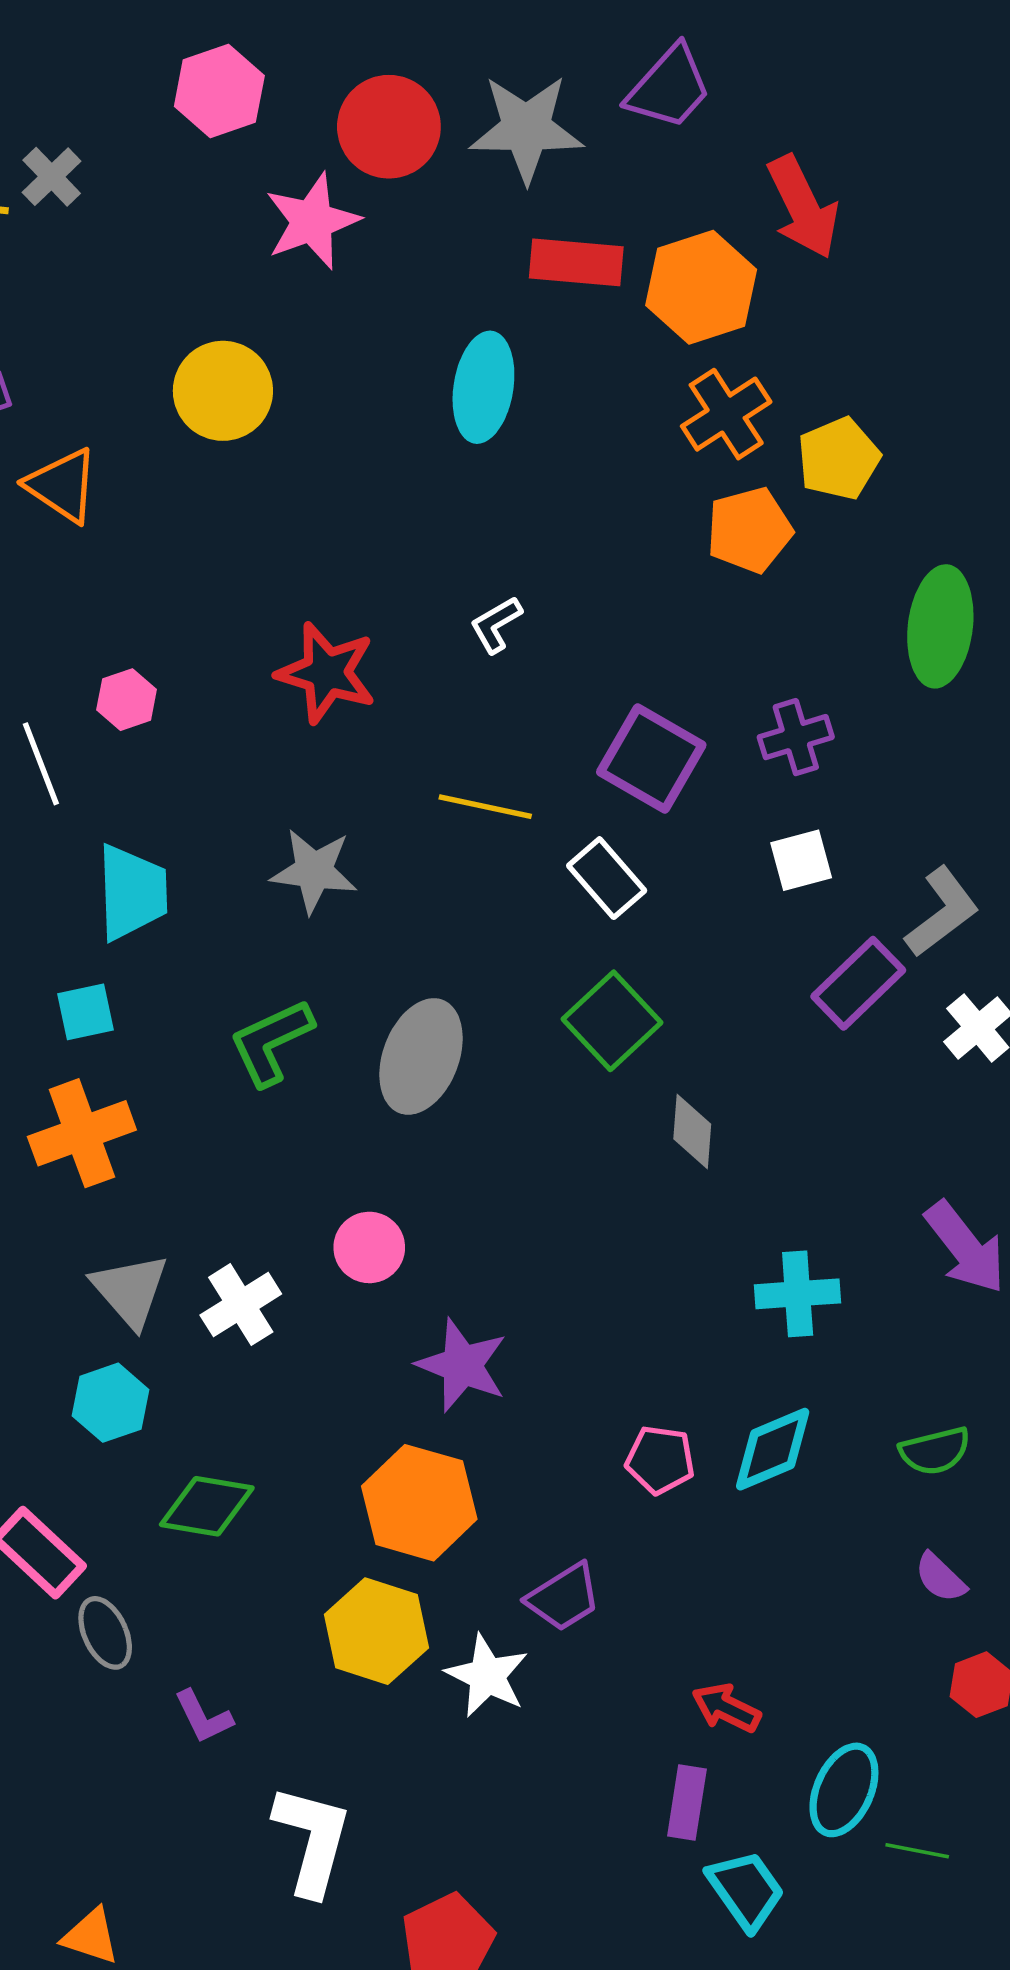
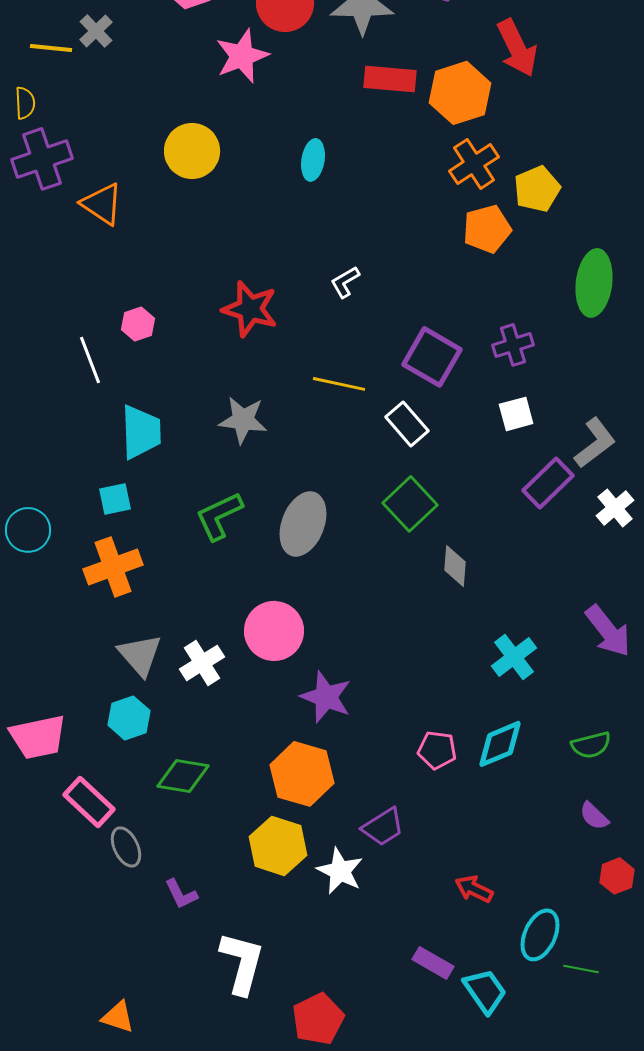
cyan ellipse: (483, 387) -> (313, 160), moved, size x0.7
pink circle: (369, 1247) -> (274, 631), size x1.5
cyan cross: (798, 1294) -> (514, 657), turned -33
purple rectangle: (687, 1802) -> (433, 963), moved, turned -69

